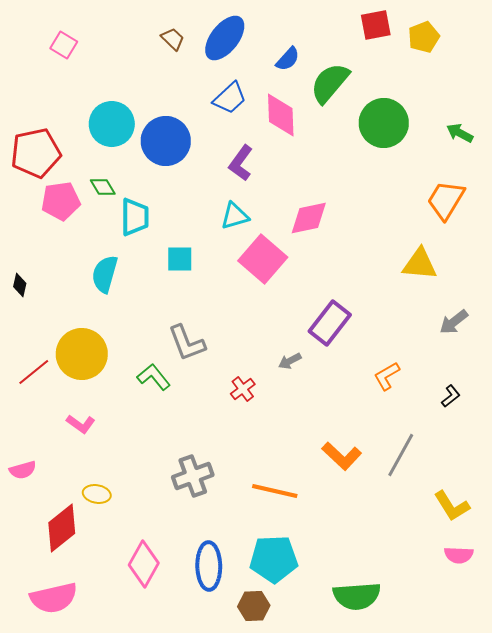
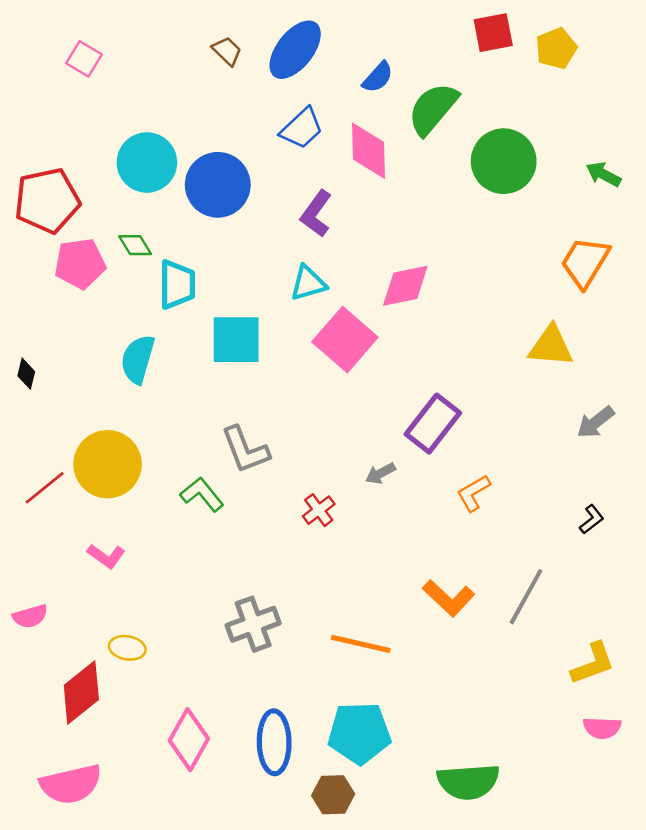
cyan square: (180, 259) -> (236, 340), size x1.5
orange L-shape: (387, 376) -> (474, 493), moved
yellow L-shape: (452, 506) -> (593, 664), turned -78

